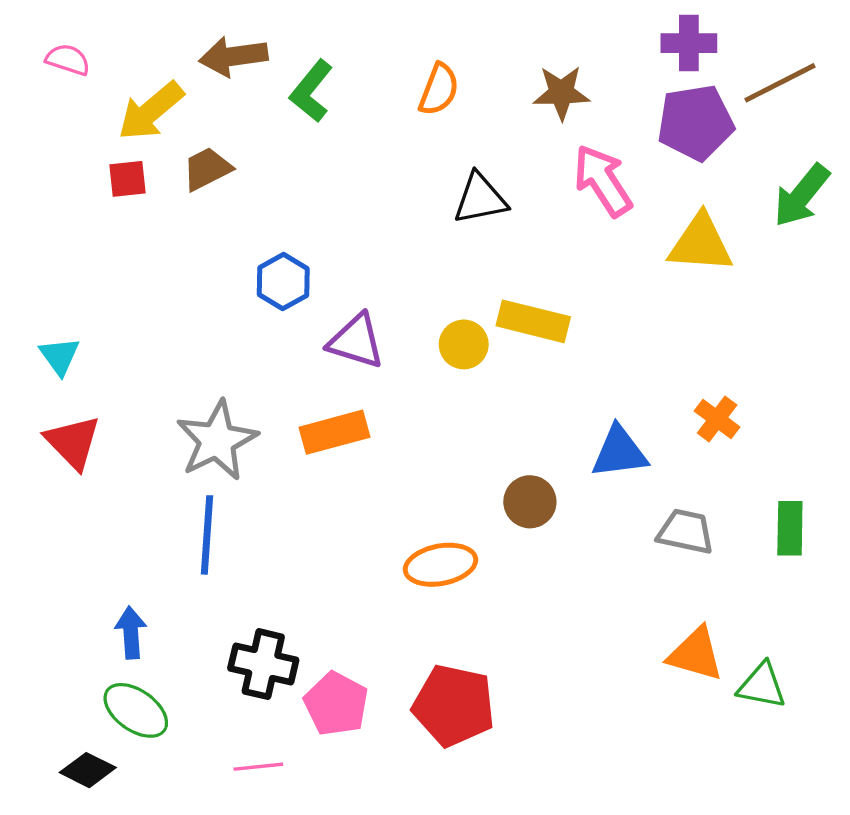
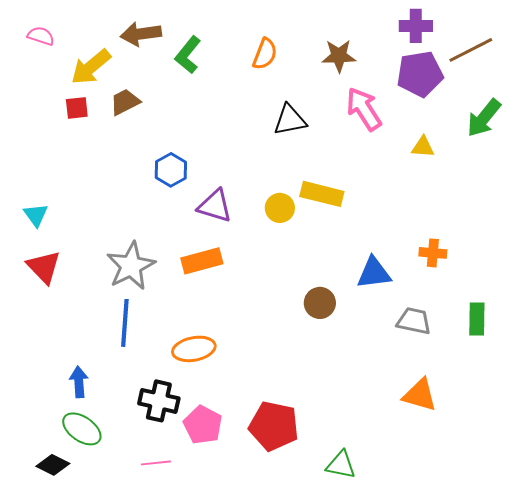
yellow triangle: (700, 243) -> (423, 147), size x0.6
orange cross: (717, 419) -> (433, 253), turned -32
orange ellipse: (441, 565) -> (194, 349), moved
green triangle: (762, 686) -> (341, 465), moved

